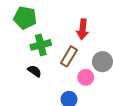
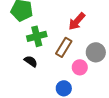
red arrow: (83, 29) -> (77, 21), turned 36

